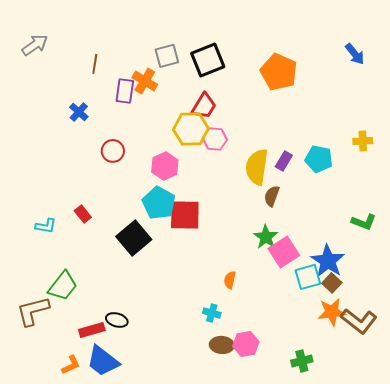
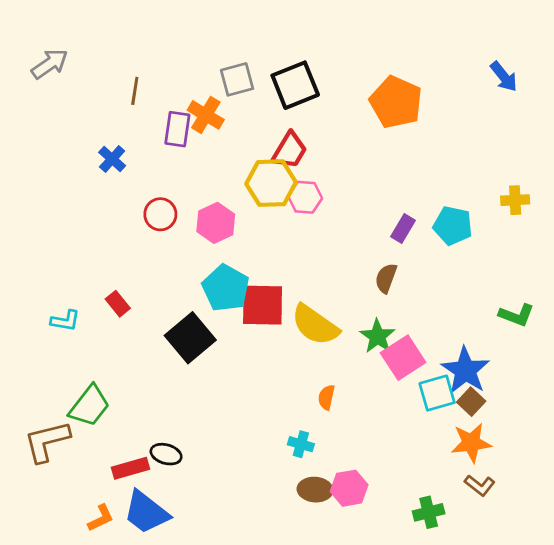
pink hexagon: (165, 166) -> (216, 223), moved
yellow semicircle: (257, 167) -> (315, 325), moved, turned -63
brown L-shape: (359, 321) -> (480, 485), moved, size x0.6

